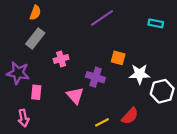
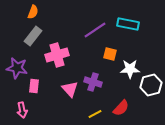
purple line: (102, 18) -> (95, 30), moved
cyan rectangle: (156, 23) -> (128, 24), moved, size x1.5
pink cross: (61, 59) -> (57, 55), size x1.6
purple cross: (95, 77) -> (93, 82), moved

